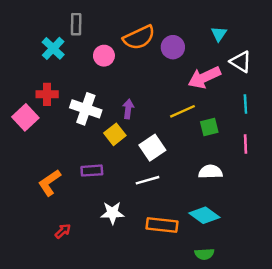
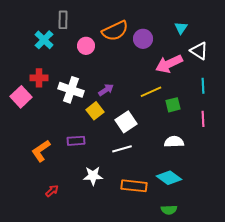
purple arrow: (128, 109) -> (106, 90), turned 49

